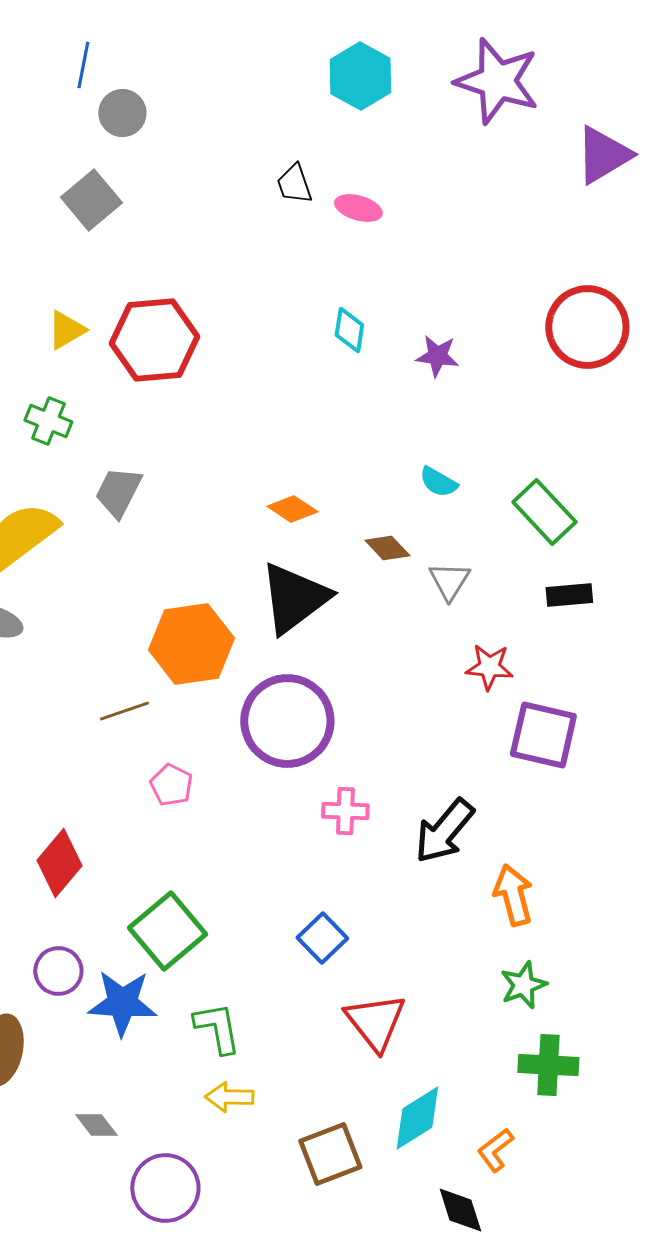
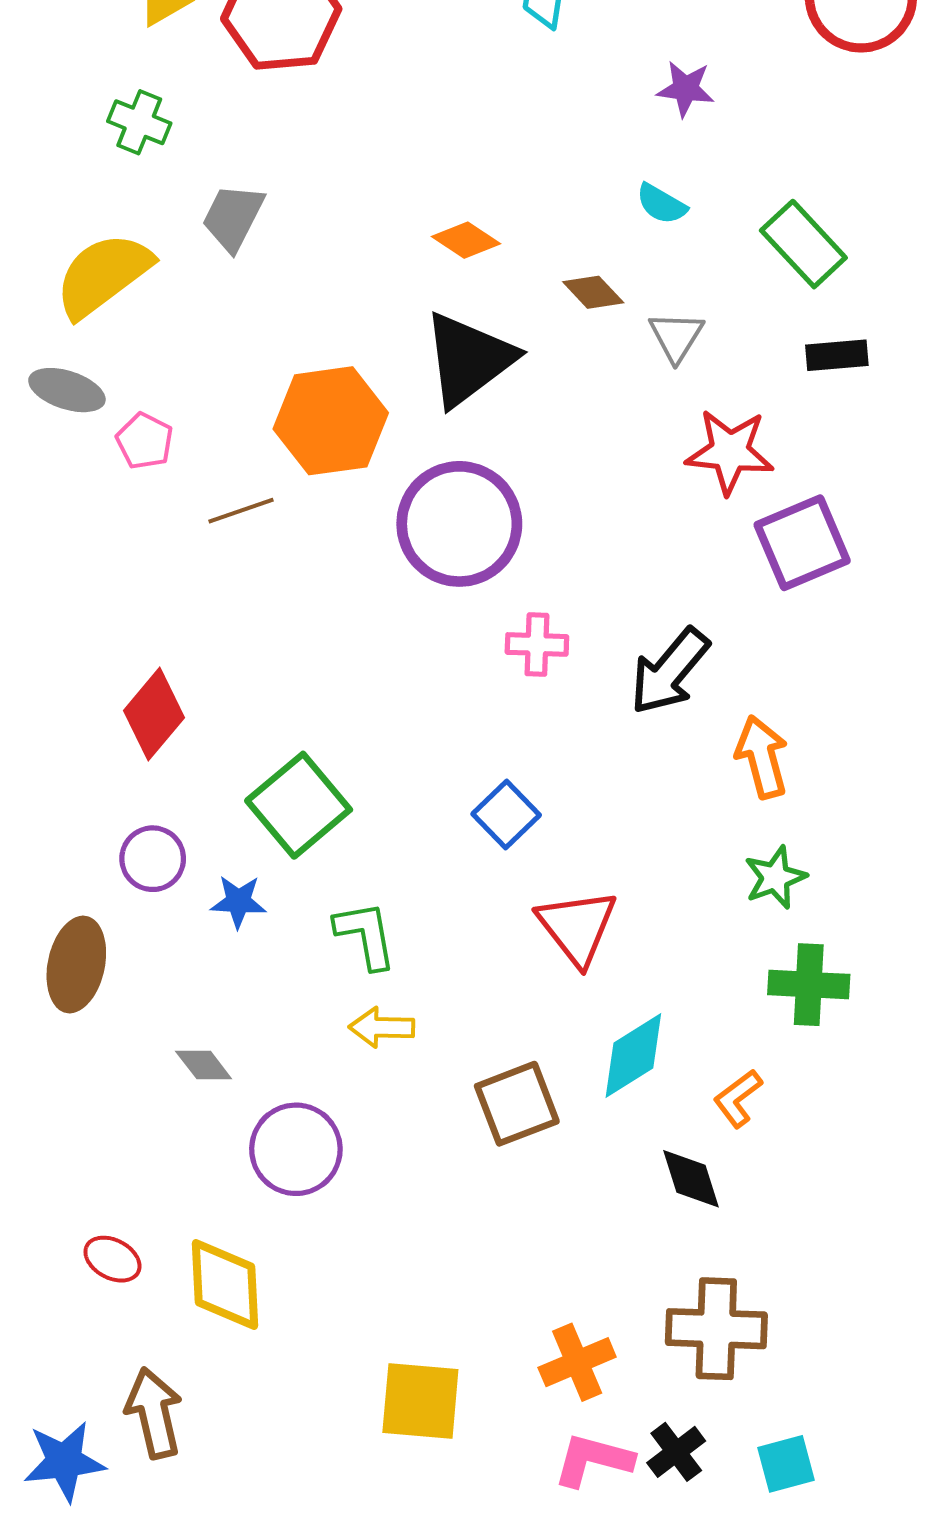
purple star: (437, 356) -> (686, 89), moved
red star: (489, 667) -> (730, 452), size x1.4
purple square: (543, 735) -> (802, 543), turned -36
pink pentagon: (171, 785) -> (145, 441), moved
blue star: (122, 1003) -> (238, 902), size x0.6

